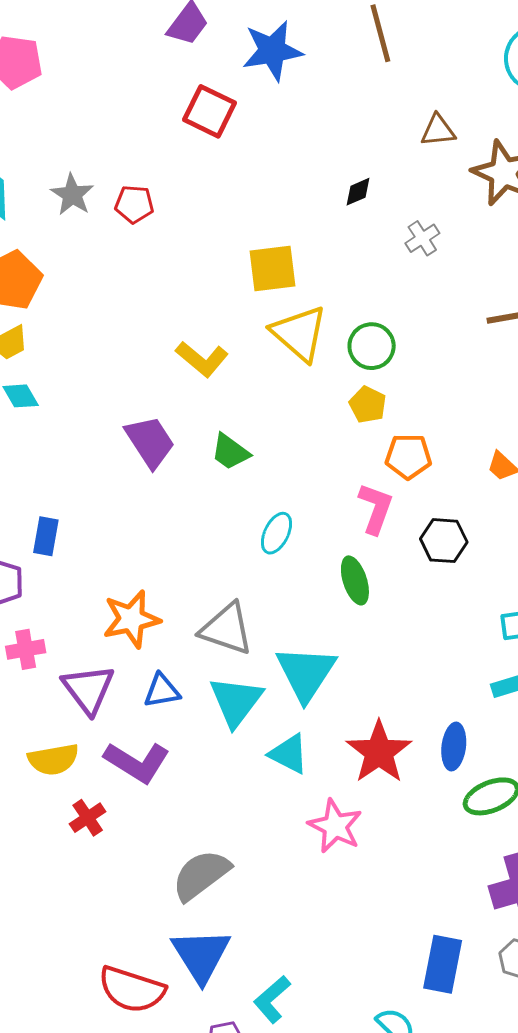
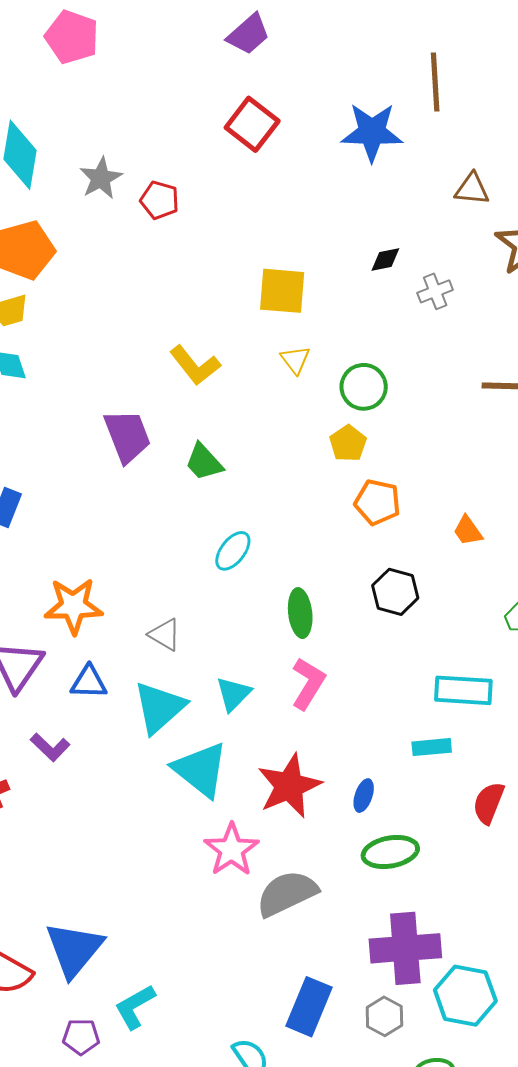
blue star: (272, 51) -> (372, 132), moved
black diamond: (358, 192) -> (385, 259), moved
yellow triangle: (299, 333) -> (295, 360), size x0.5
pink L-shape: (376, 508) -> (308, 683), moved
gray triangle: (227, 629) -> (165, 635), size x0.6
cyan triangle: (306, 673) -> (233, 694), size x0.6
blue ellipse: (454, 746) -> (364, 796), size x0.7
cyan triangle: (289, 754) -> (201, 770), size x1.4
purple L-shape: (137, 762) -> (50, 747), size x0.6
gray semicircle: (201, 875) -> (287, 893), moved

